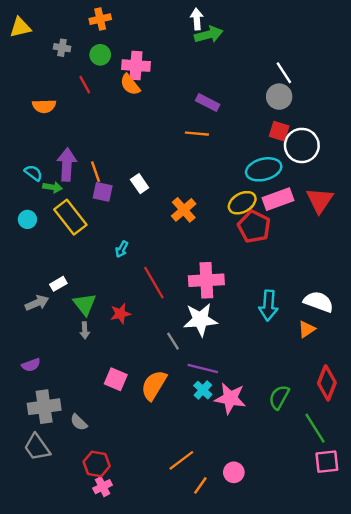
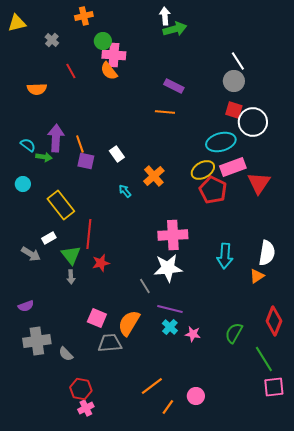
gray cross: (62, 48) -> (52, 40), turned 32
green circle: (100, 55) -> (103, 41), moved
red triangle: (320, 200) -> (259, 183), moved
yellow rectangle: (70, 217) -> (61, 205), moved
cyan arrow: (122, 249) -> (125, 191), moved, turned 112
red line: (154, 283) -> (89, 234), moved, turned 36
white semicircle: (319, 302) -> (267, 253), turned 80
gray arrow: (37, 303) -> (31, 254), turned 54
pink star: (230, 398) -> (193, 334), size x0.6
gray trapezoid: (37, 447) -> (110, 343), moved, turned 120

